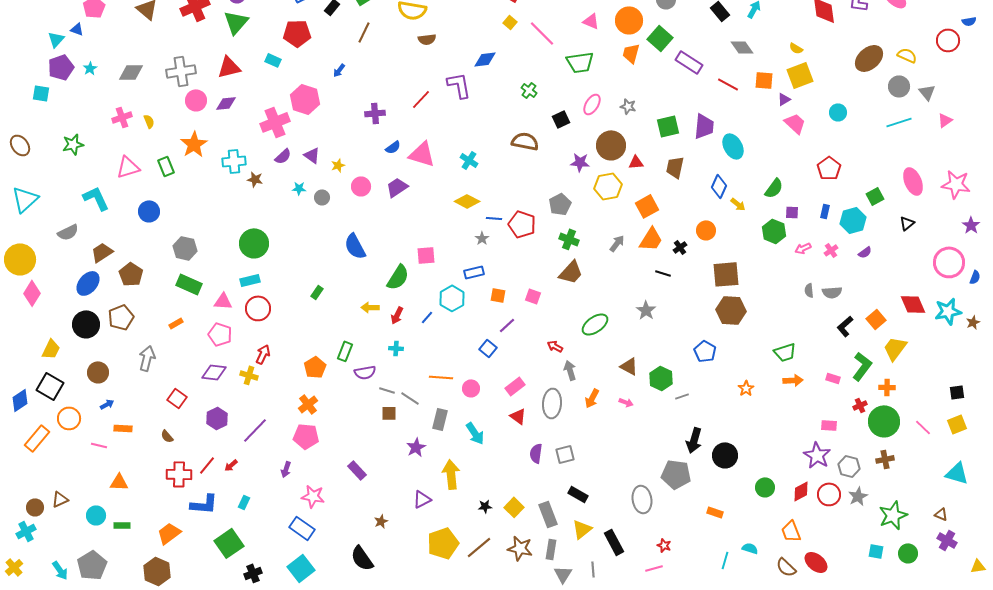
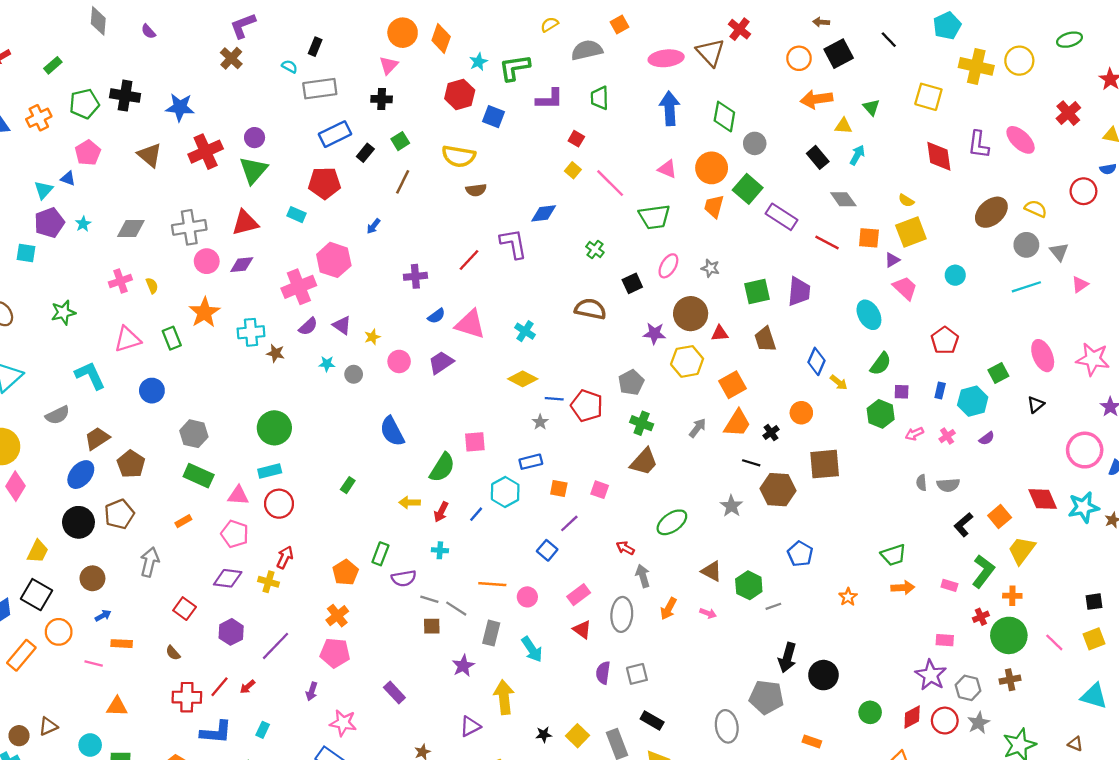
cyan ellipse: (733, 146) -> (869, 315), moved
brown trapezoid: (675, 167) -> (765, 339), turned -30
brown hexagon: (731, 310) -> (778, 490), moved

